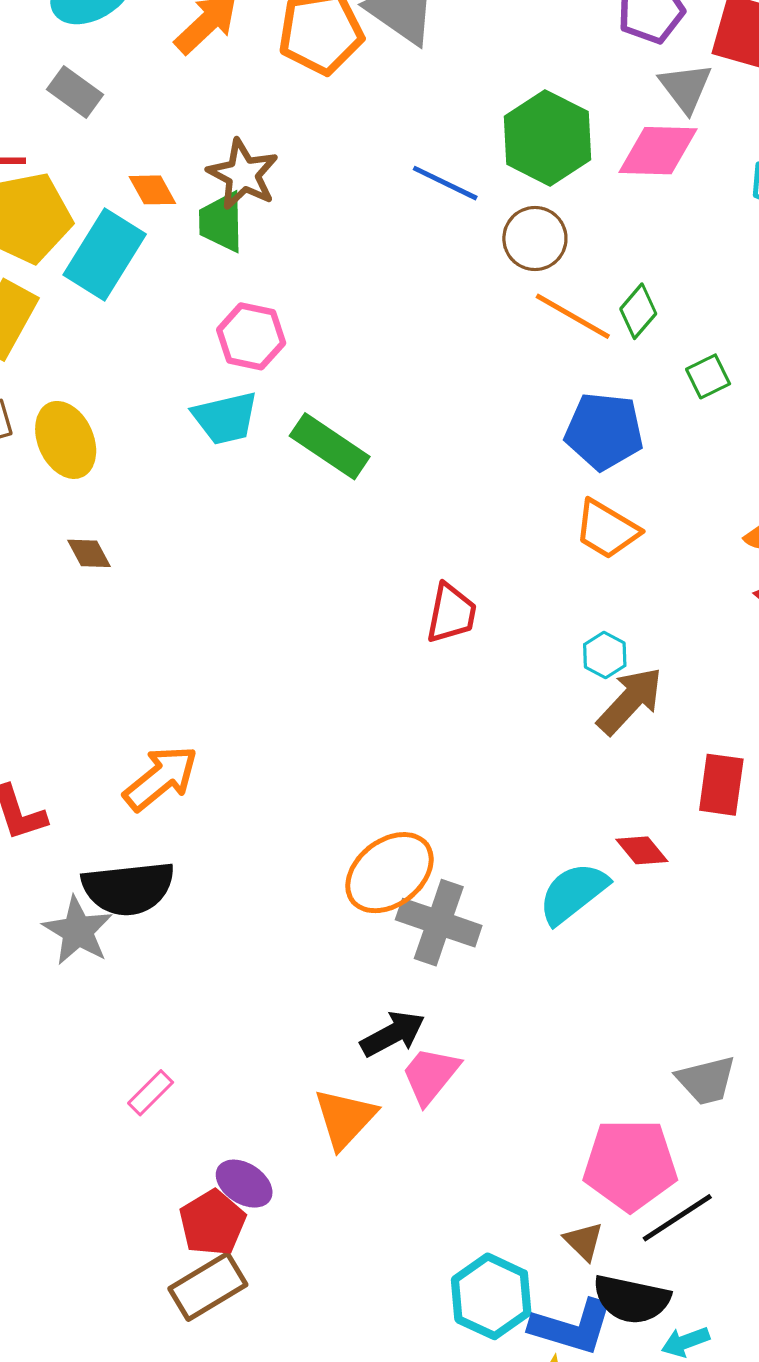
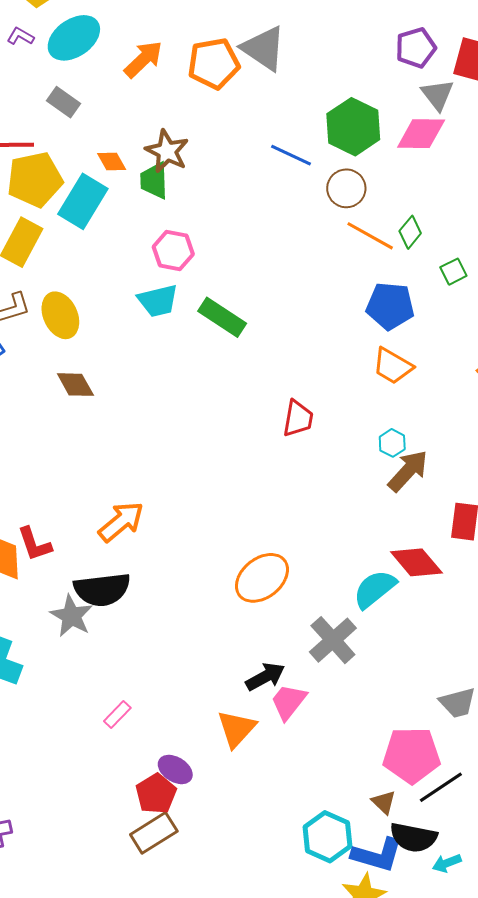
brown diamond: (89, 553) -> (75, 385), size x1.4
red diamond: (642, 850) -> (416, 562), size x1.6
gray cross: (439, 923) -> (333, 640), moved, turned 30

